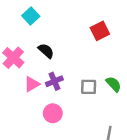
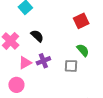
green semicircle: (114, 84) -> (83, 50), moved
pink circle: (53, 113) -> (16, 85), moved

